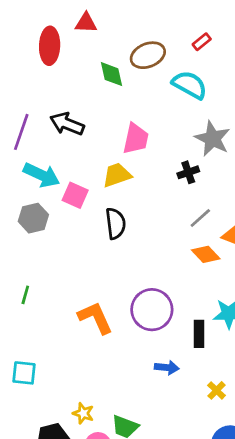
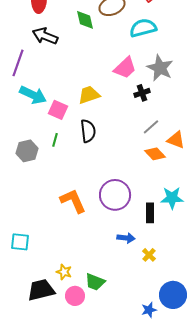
cyan semicircle: (190, 85) -> (143, 28), turned -44
black arrow: (67, 124) -> (45, 36), moved
pink trapezoid: (136, 139) -> (125, 68), moved, turned 35
gray hexagon: (33, 218) -> (27, 151), moved
green line: (25, 295) -> (55, 140), moved
yellow cross: (217, 390) -> (149, 255), moved

